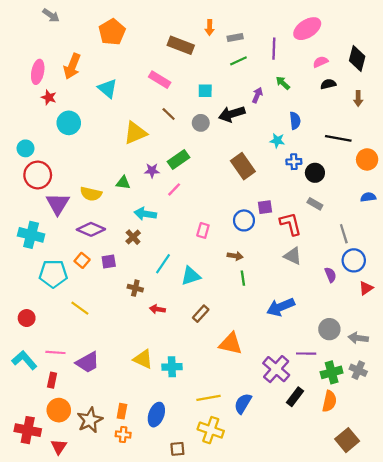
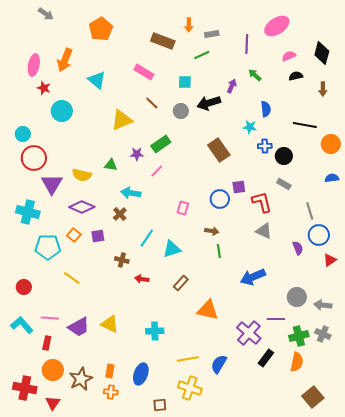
green line: (238, 61) -> (202, 55), moved
yellow triangle: (143, 359) -> (110, 324), moved

